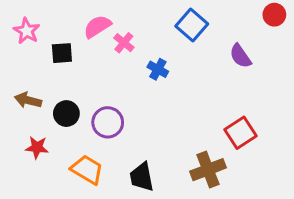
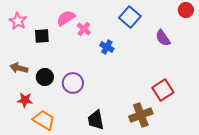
orange trapezoid: (87, 170) -> (44, 120), moved

